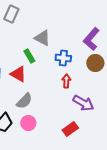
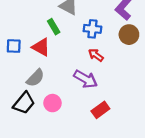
red arrow: (66, 81) -> (96, 55), turned -56
gray semicircle: (24, 101) -> (35, 78), moved
purple arrow: (83, 103) -> (86, 79), moved

